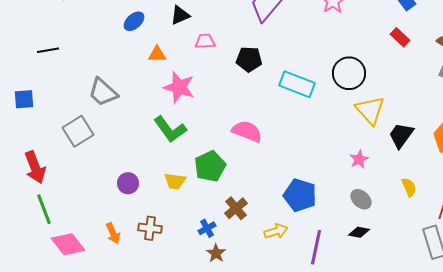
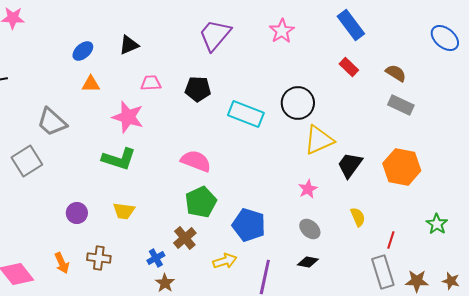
pink trapezoid: (205, 41) -> (151, 83), moved
orange triangle: (157, 54) -> (91, 84), moved
yellow triangle: (370, 110) -> (319, 140), turned 48
green L-shape: (170, 129) -> (119, 159), turned -36
green pentagon: (210, 166) -> (201, 202), moved

